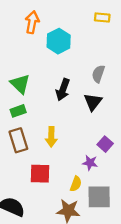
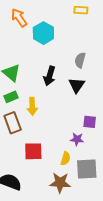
orange arrow: (32, 22) -> (19, 18), turned -42
yellow arrow: (51, 137) -> (32, 106), moved
purple square: (105, 144) -> (90, 122), turned -32

